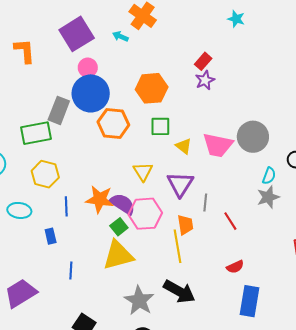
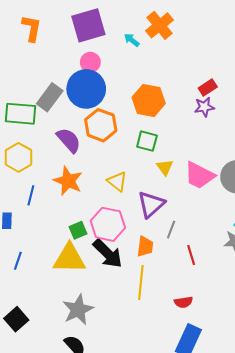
yellow triangle: (143, 172) -> (117, 181), turned -35
orange star: (100, 199) -> (68, 181), moved
purple semicircle: (123, 204) -> (69, 140), moved
yellow line: (177, 246) -> (141, 283), moved
black arrow: (179, 291) -> (108, 254), moved

